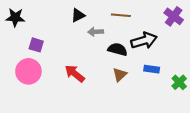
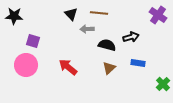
black triangle: (78, 15) -> (71, 14), turned -48
brown line: (121, 15) -> (99, 13), moved
black arrow: (144, 41) -> (131, 37), size x0.7
green cross: (179, 82) -> (163, 84), moved

